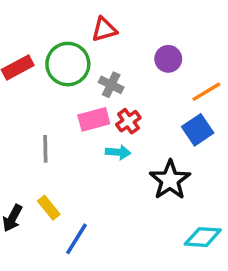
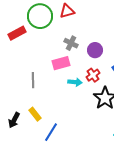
purple circle: (168, 59) -> (95, 50), moved
green circle: (68, 64) -> (40, 16), moved
red cross: (128, 121) -> (93, 75), moved

